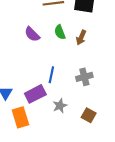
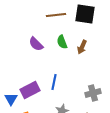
gray cross: (84, 77) -> (93, 93), moved
purple rectangle: (35, 94) -> (30, 90), moved

